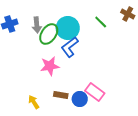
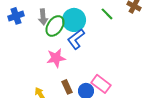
brown rectangle: (61, 95) -> (67, 87), turned 56

